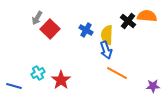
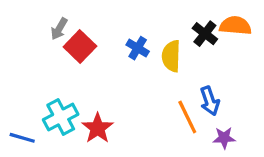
blue arrow: (106, 50) -> (210, 101), moved
cyan cross: (38, 73) -> (61, 117), size x1.5
orange line: (117, 73) -> (187, 117), turned 35
purple star: (153, 86) -> (224, 138), moved

